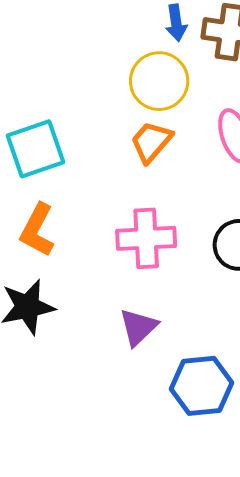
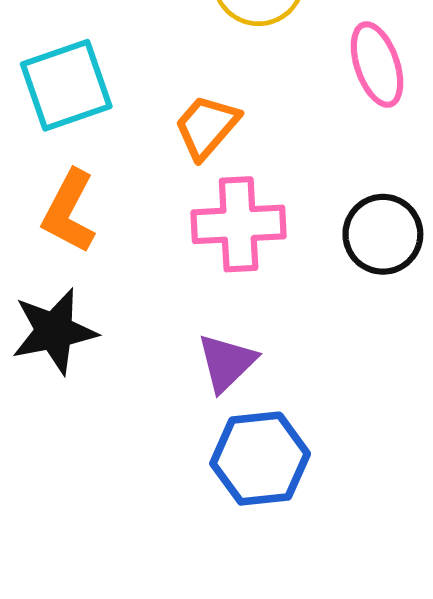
orange trapezoid: (151, 142) -> (207, 127), moved
blue hexagon: (201, 386) -> (260, 459), moved

